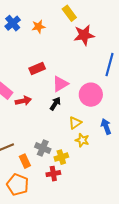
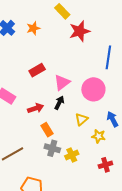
red arrow: (23, 101) -> (36, 108), moved
yellow star: (82, 140) -> (99, 136), moved
orange rectangle: (25, 161) -> (47, 130), moved
red cross: (53, 174) -> (105, 165), moved

